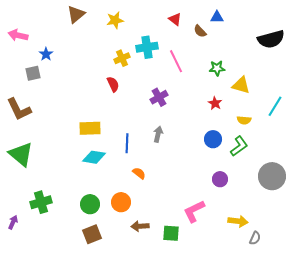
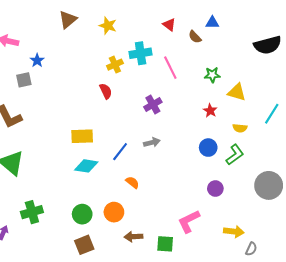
yellow star: (115, 20) -> (108, 26), turned 30
gray arrow: (158, 134) -> (152, 142), turned 63
blue line: (127, 143) -> (120, 152), turned 36

